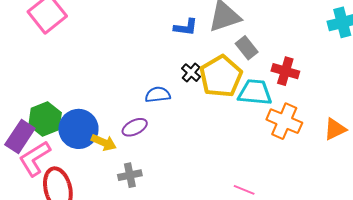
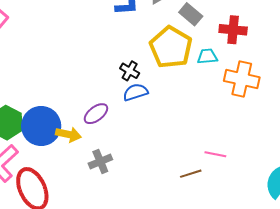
black cross: (191, 73) -> (130, 71), moved
cyan trapezoid: (255, 92) -> (207, 56), size x0.6
blue semicircle: (158, 95) -> (135, 92), moved

